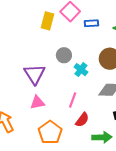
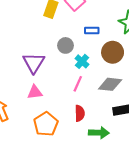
blue rectangle: (91, 23) -> (92, 30), moved
pink line: (73, 100) -> (78, 84), moved
red semicircle: (82, 120) -> (80, 113), turned -42

